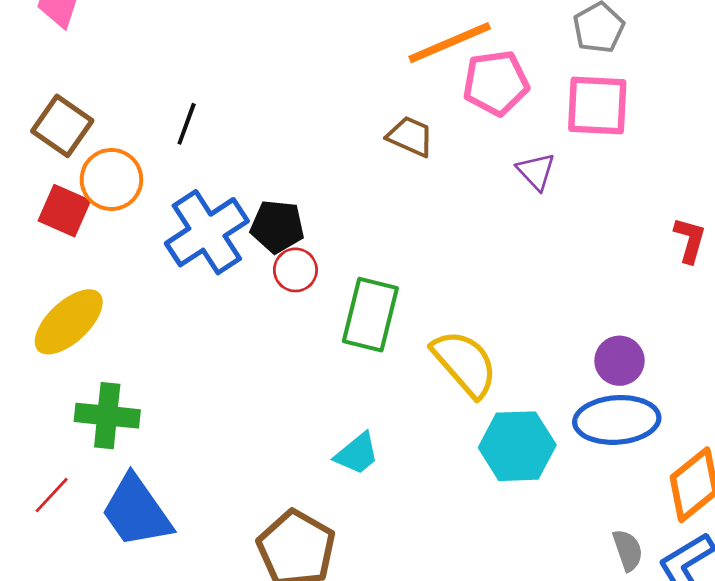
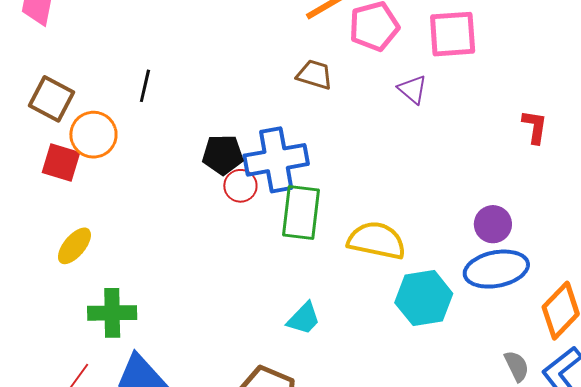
blue cross: (207, 232) -> (276, 160), moved, turned 30
yellow ellipse: (69, 322) -> (74, 246), size x0.7
yellow semicircle: (465, 363) -> (377, 240), turned -30

